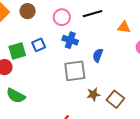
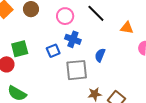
black line: (93, 14) -> (96, 13), turned 60
blue square: (39, 45) -> (53, 51), moved

